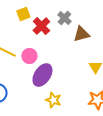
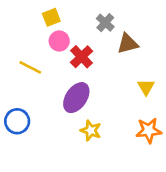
red cross: (41, 26) -> (82, 57), moved
pink circle: (29, 56) -> (59, 41), moved

